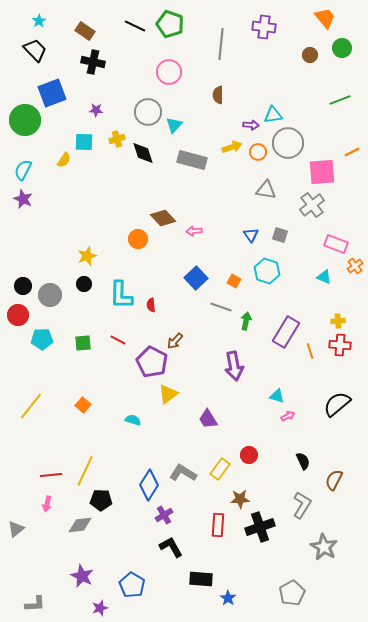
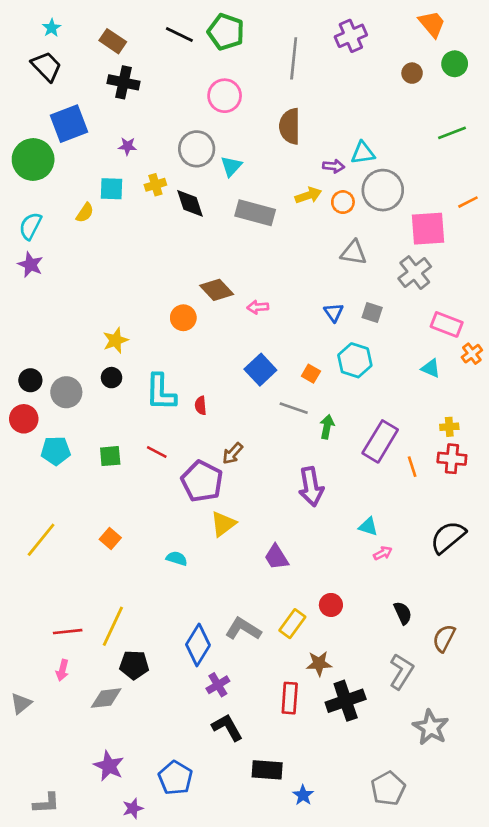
purple cross: (264, 27) -> (351, 36), turned -30
brown semicircle: (218, 95) -> (290, 126), size x1.5

